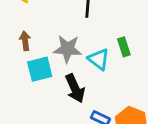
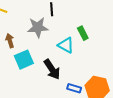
gray star: (68, 49) -> (38, 27), moved

